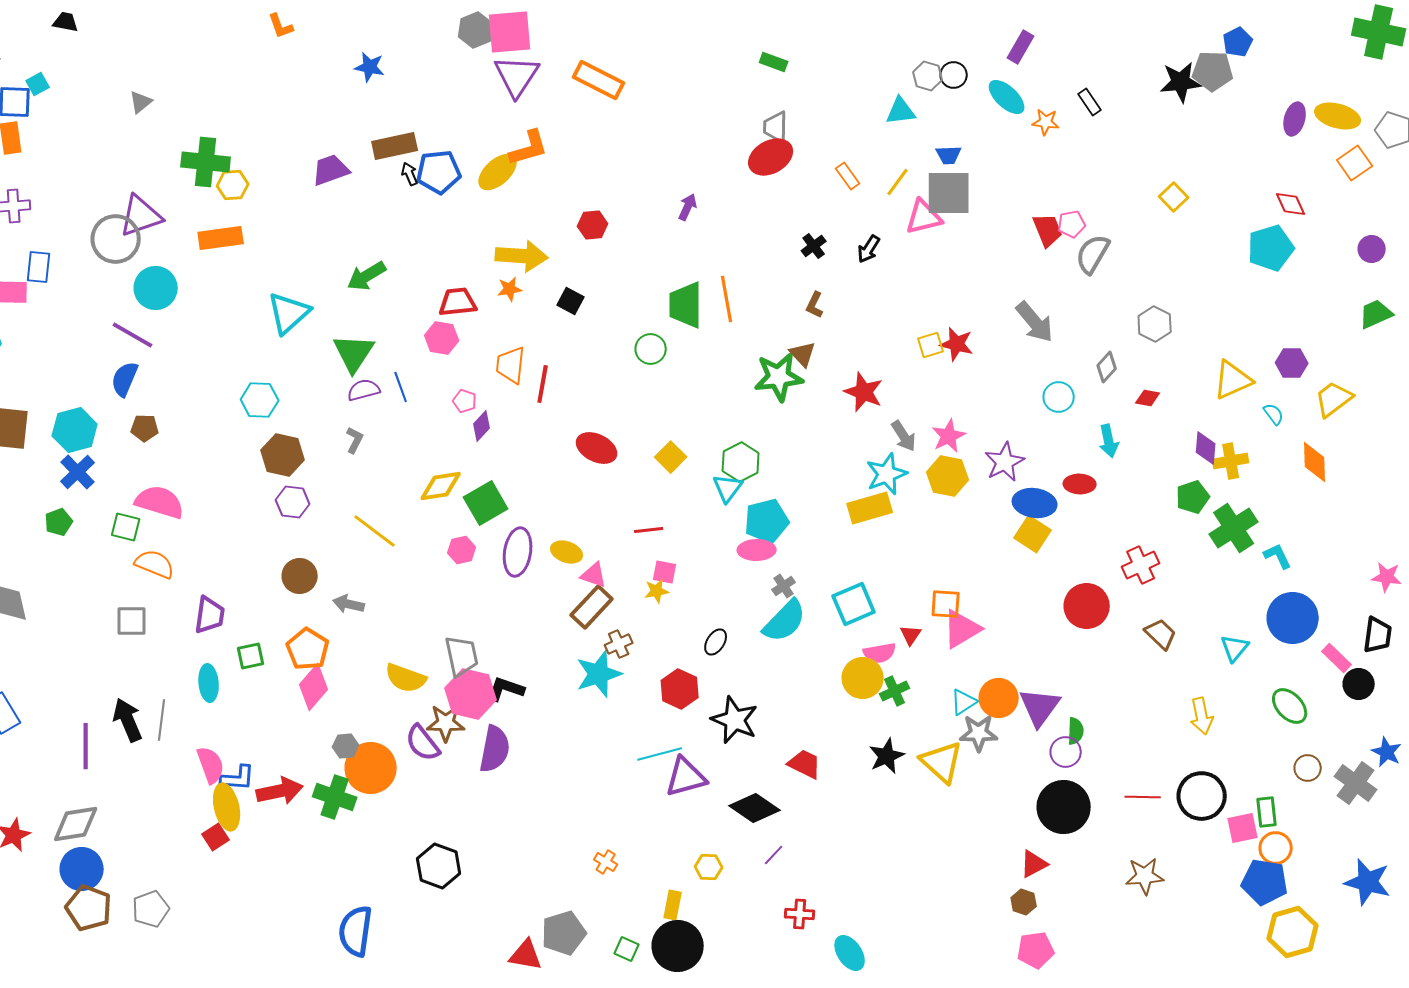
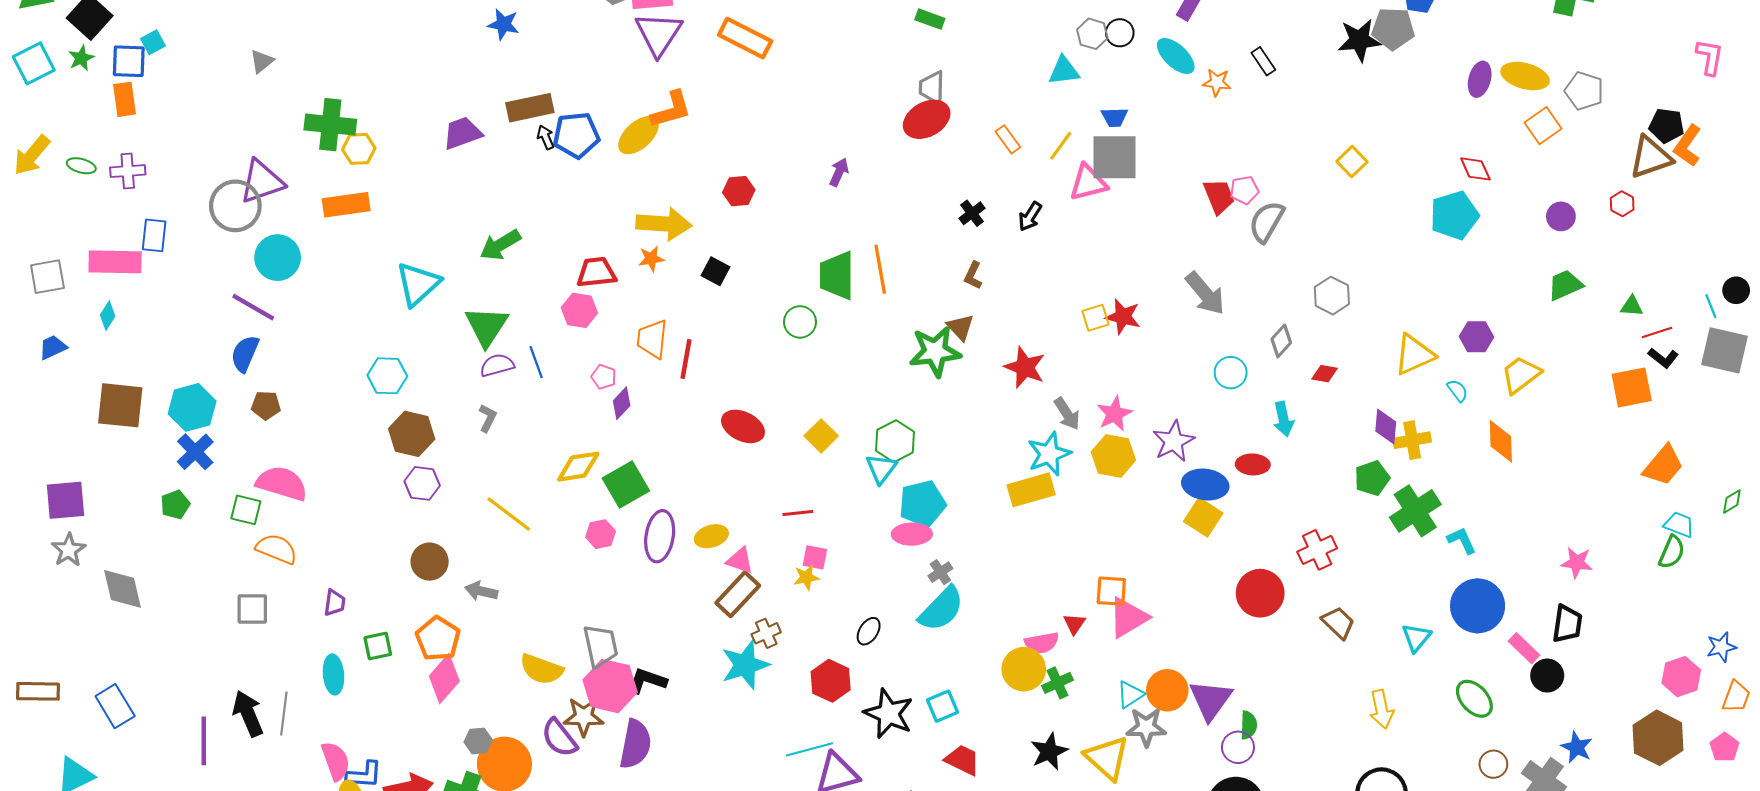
yellow ellipse: (567, 552) -> (711, 536), turned -36
cyan square: (854, 604) -> (942, 706), moved, size x0.7
purple trapezoid: (210, 615) -> (335, 603), size x0.7

